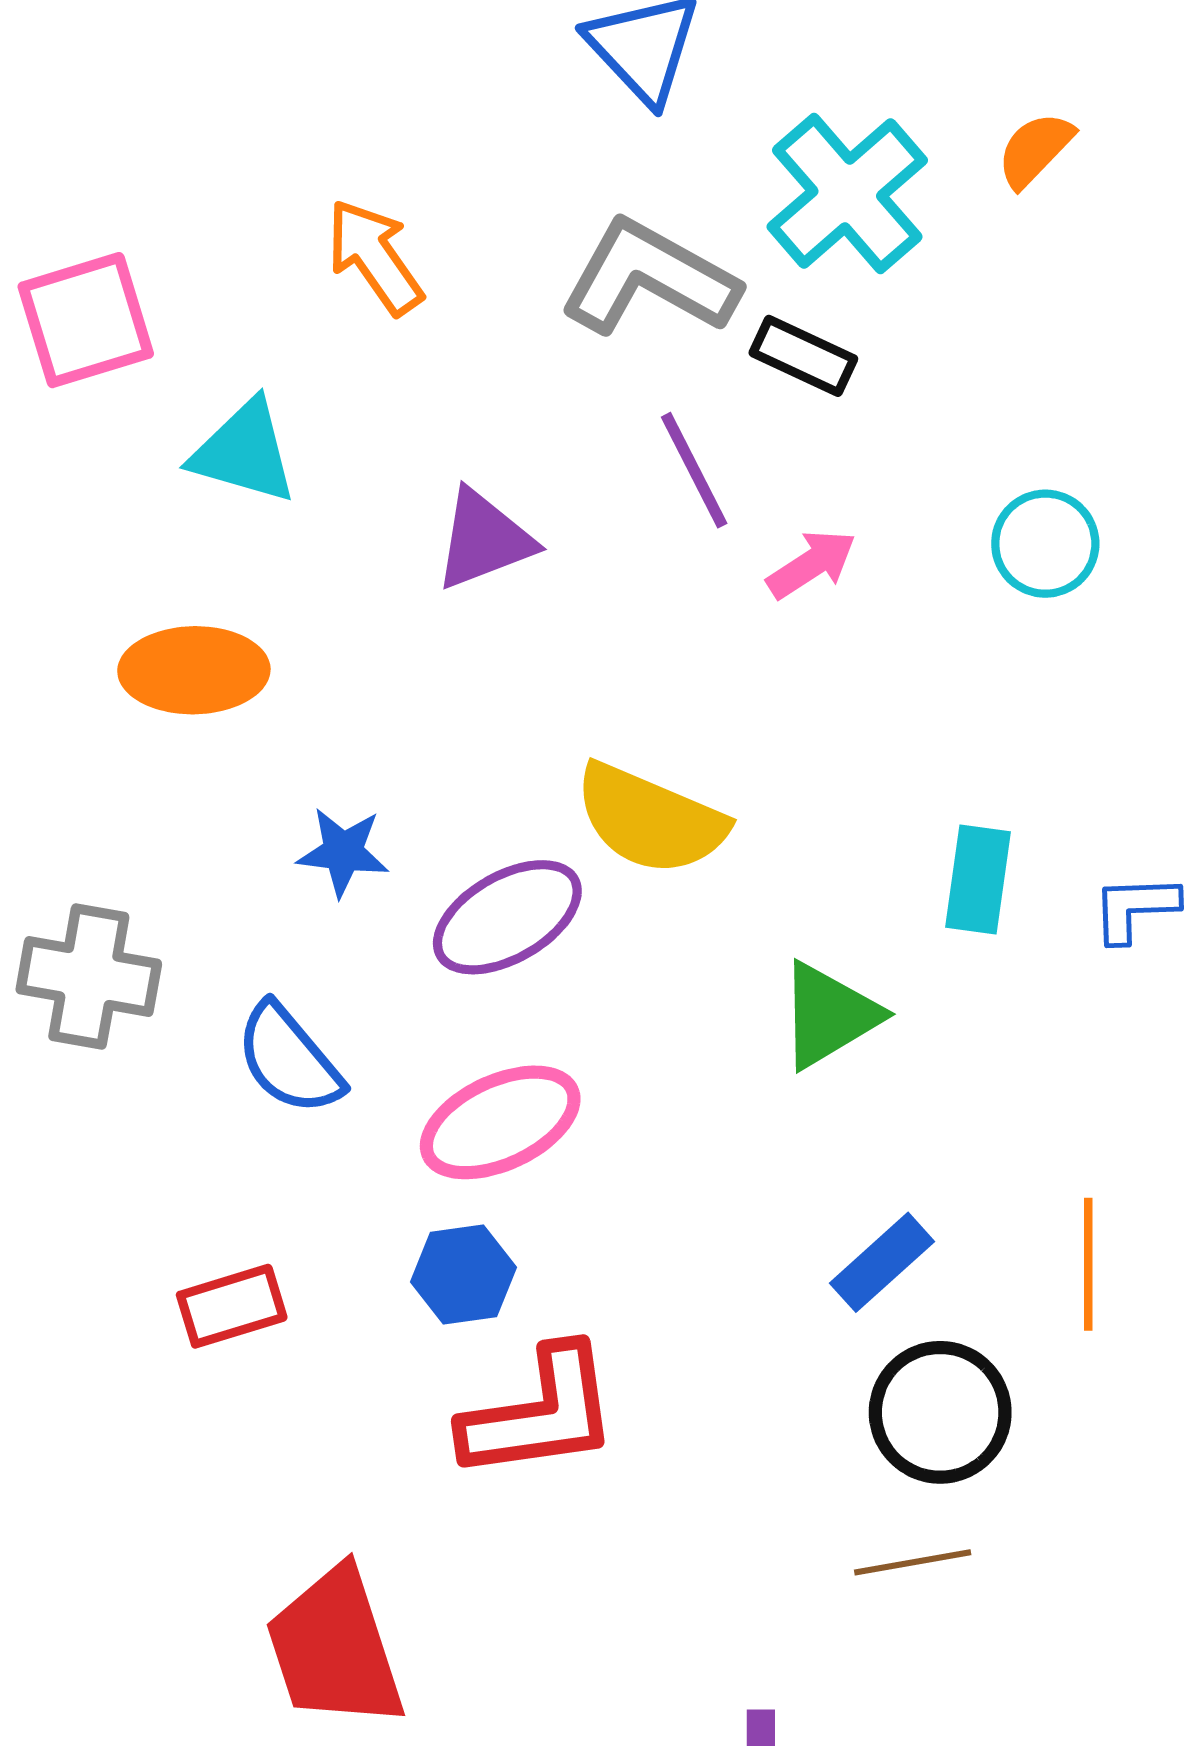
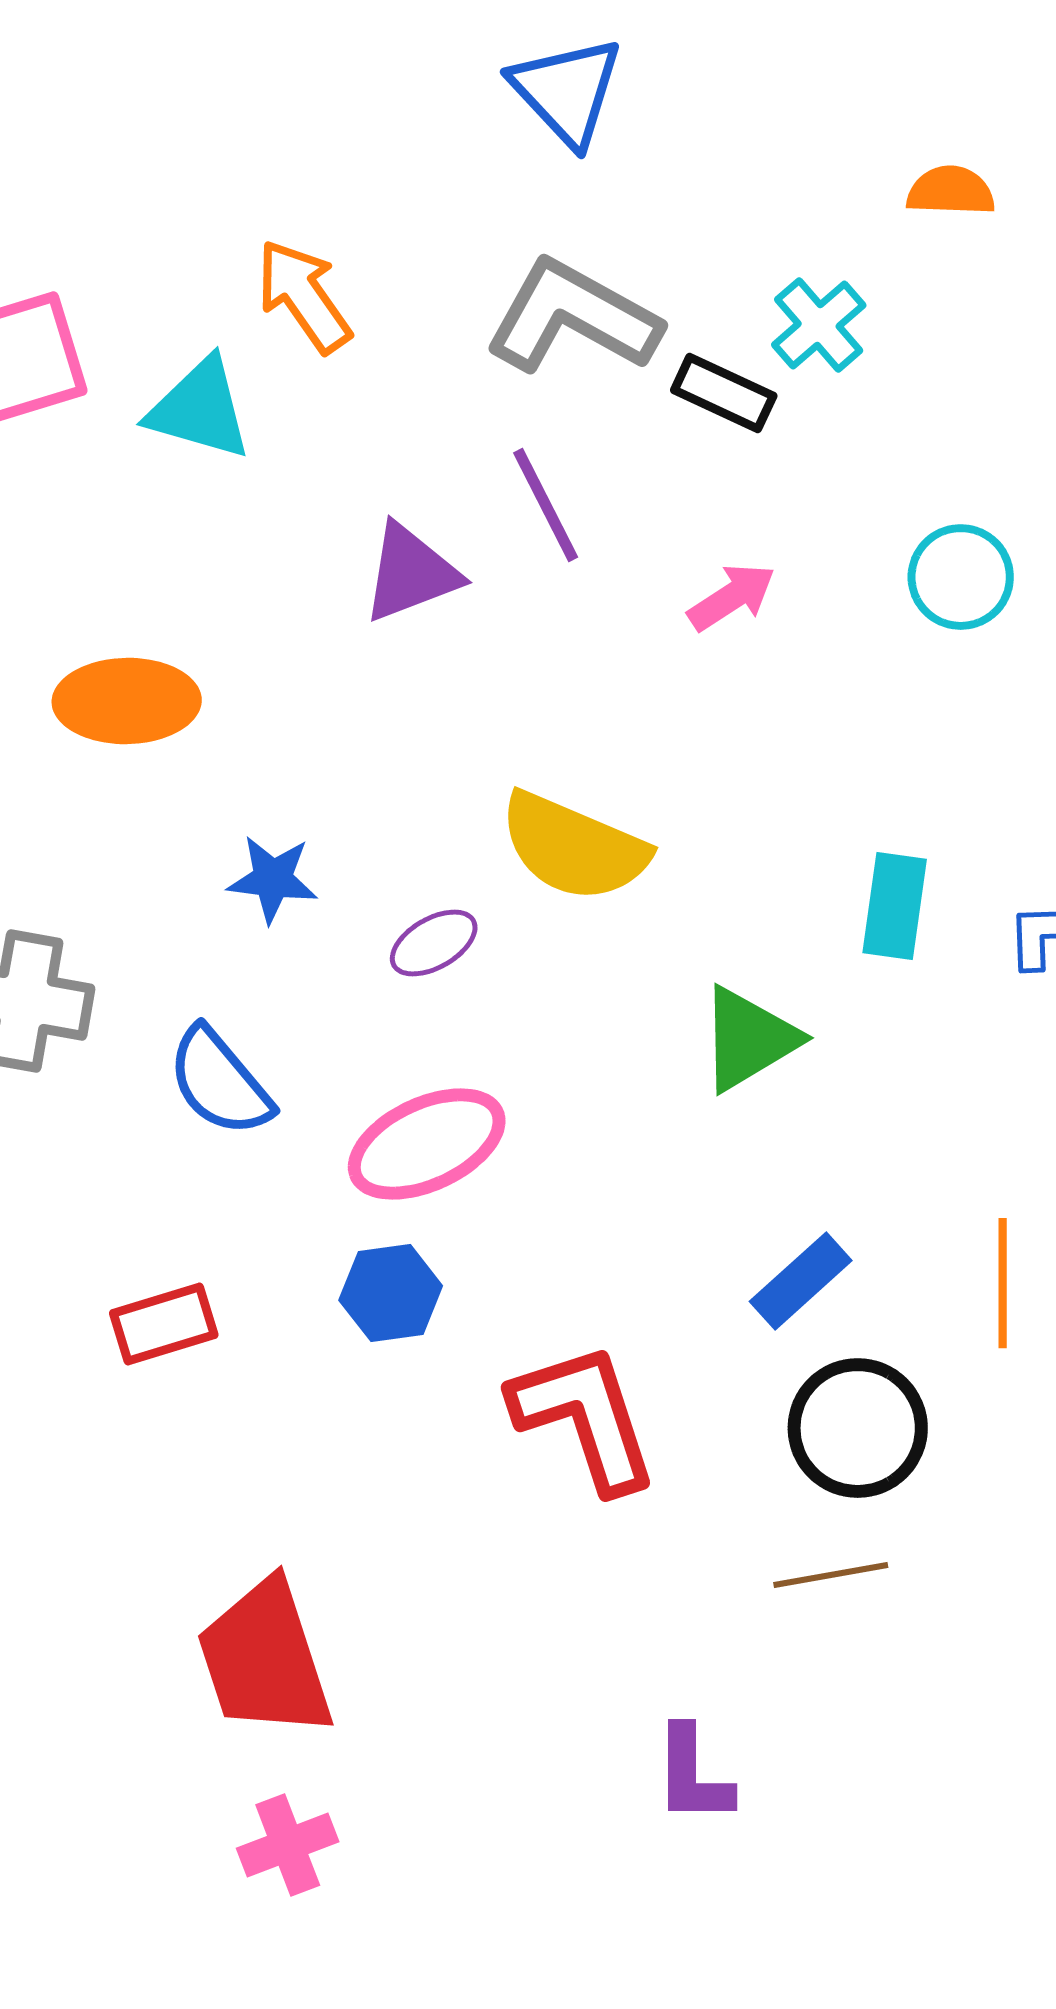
orange semicircle: (1035, 150) -> (951, 191), turned 48
cyan cross: (847, 194) -> (819, 325), moved, size x0.6
cyan triangle: (244, 452) -> (200, 409), moved
purple line: (694, 470) -> (546, 505), moved
purple ellipse: (507, 917) -> (434, 943), size x0.6
red L-shape: (540, 1413) -> (585, 1417), moved, turned -100

